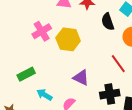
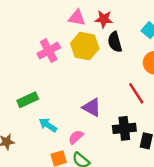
black semicircle: (108, 22) -> (115, 42), moved
yellow hexagon: (68, 39) -> (85, 46), moved

